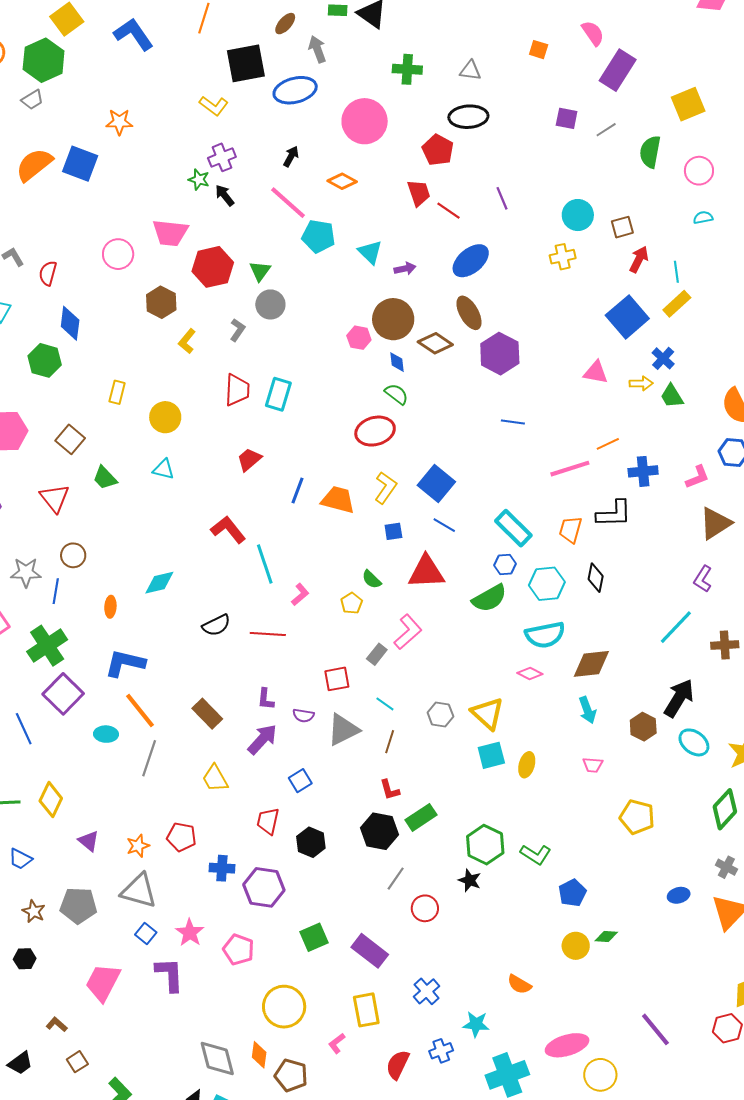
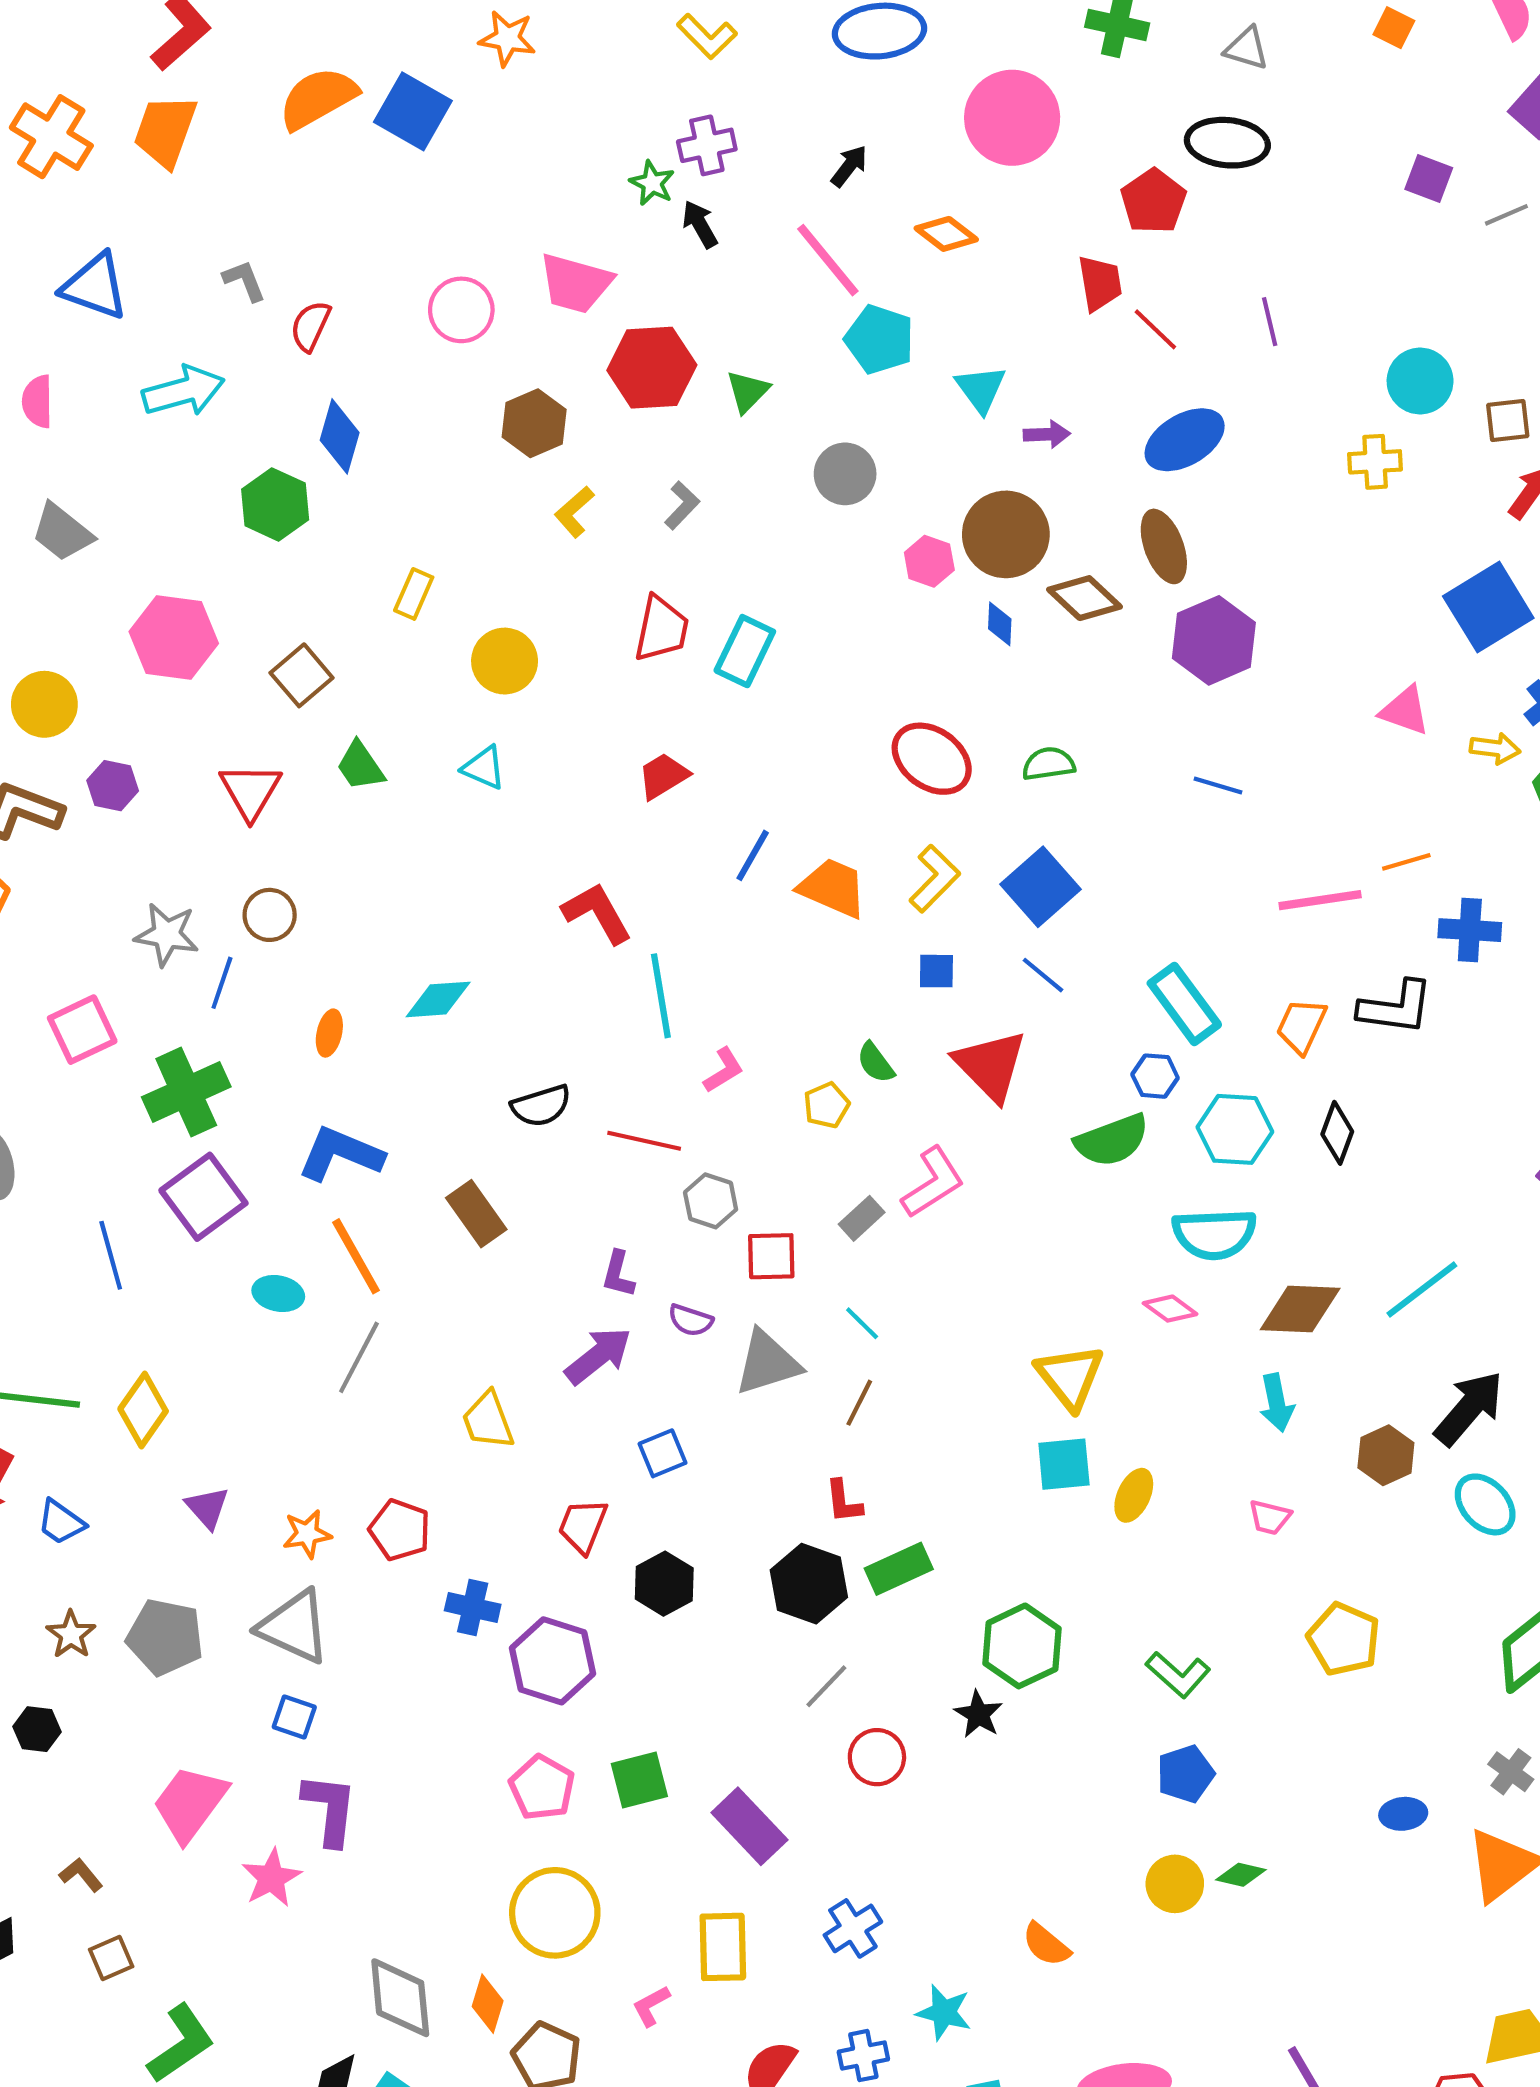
gray circle: (270, 304) -> (845, 474), moved
green semicircle: (396, 394) -> (1049, 764), moved, turned -55
red ellipse: (375, 431) -> (932, 759), turned 42
red triangle: (426, 572) -> (991, 1065), turned 39
cyan line: (676, 627) -> (1422, 1289), moved
brown rectangle: (207, 714) -> (476, 1214), moved
gray hexagon: (440, 714) -> (711, 1201), moved
green L-shape: (536, 854) -> (1178, 1674), moved
pink star: (190, 933) -> (271, 1878), moved
blue square: (146, 934) -> (294, 1717), turned -30
pink pentagon: (239, 950) -> (542, 1788), moved

